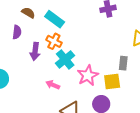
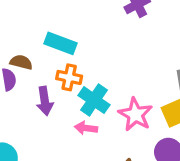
brown semicircle: (28, 13) -> (21, 62), moved
pink arrow: (53, 85) -> (86, 128), moved

